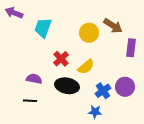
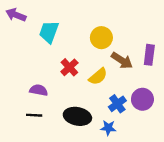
brown arrow: (113, 26) -> (122, 60), moved
black ellipse: (67, 86) -> (77, 116), moved

